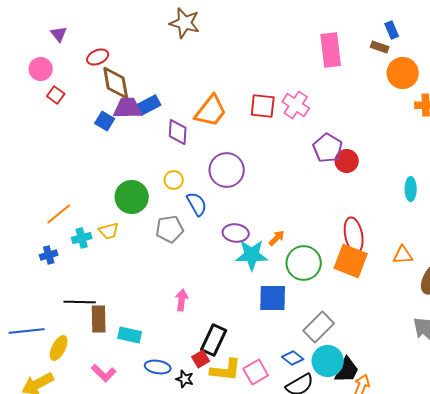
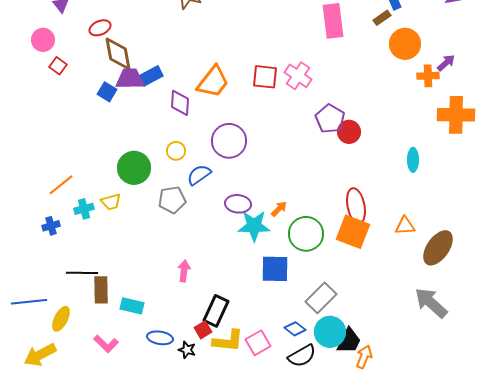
brown rectangle: (380, 47) -> (382, 18), turned -54
blue semicircle: (197, 204) -> (199, 175), turned -95

